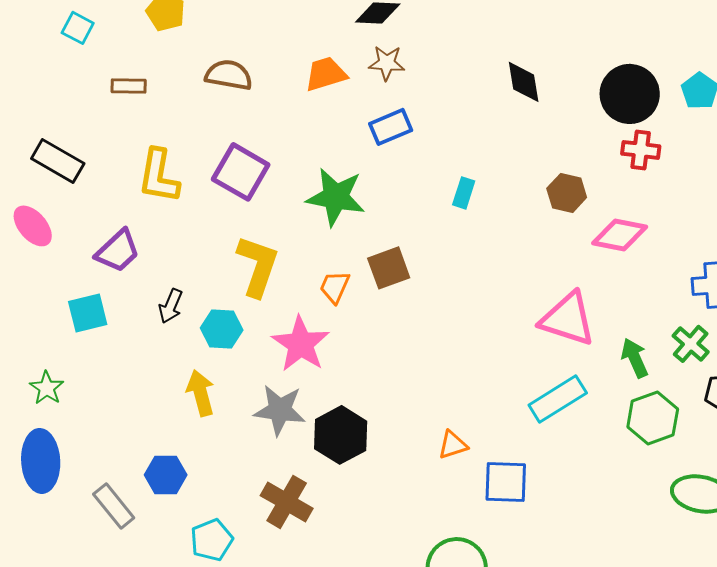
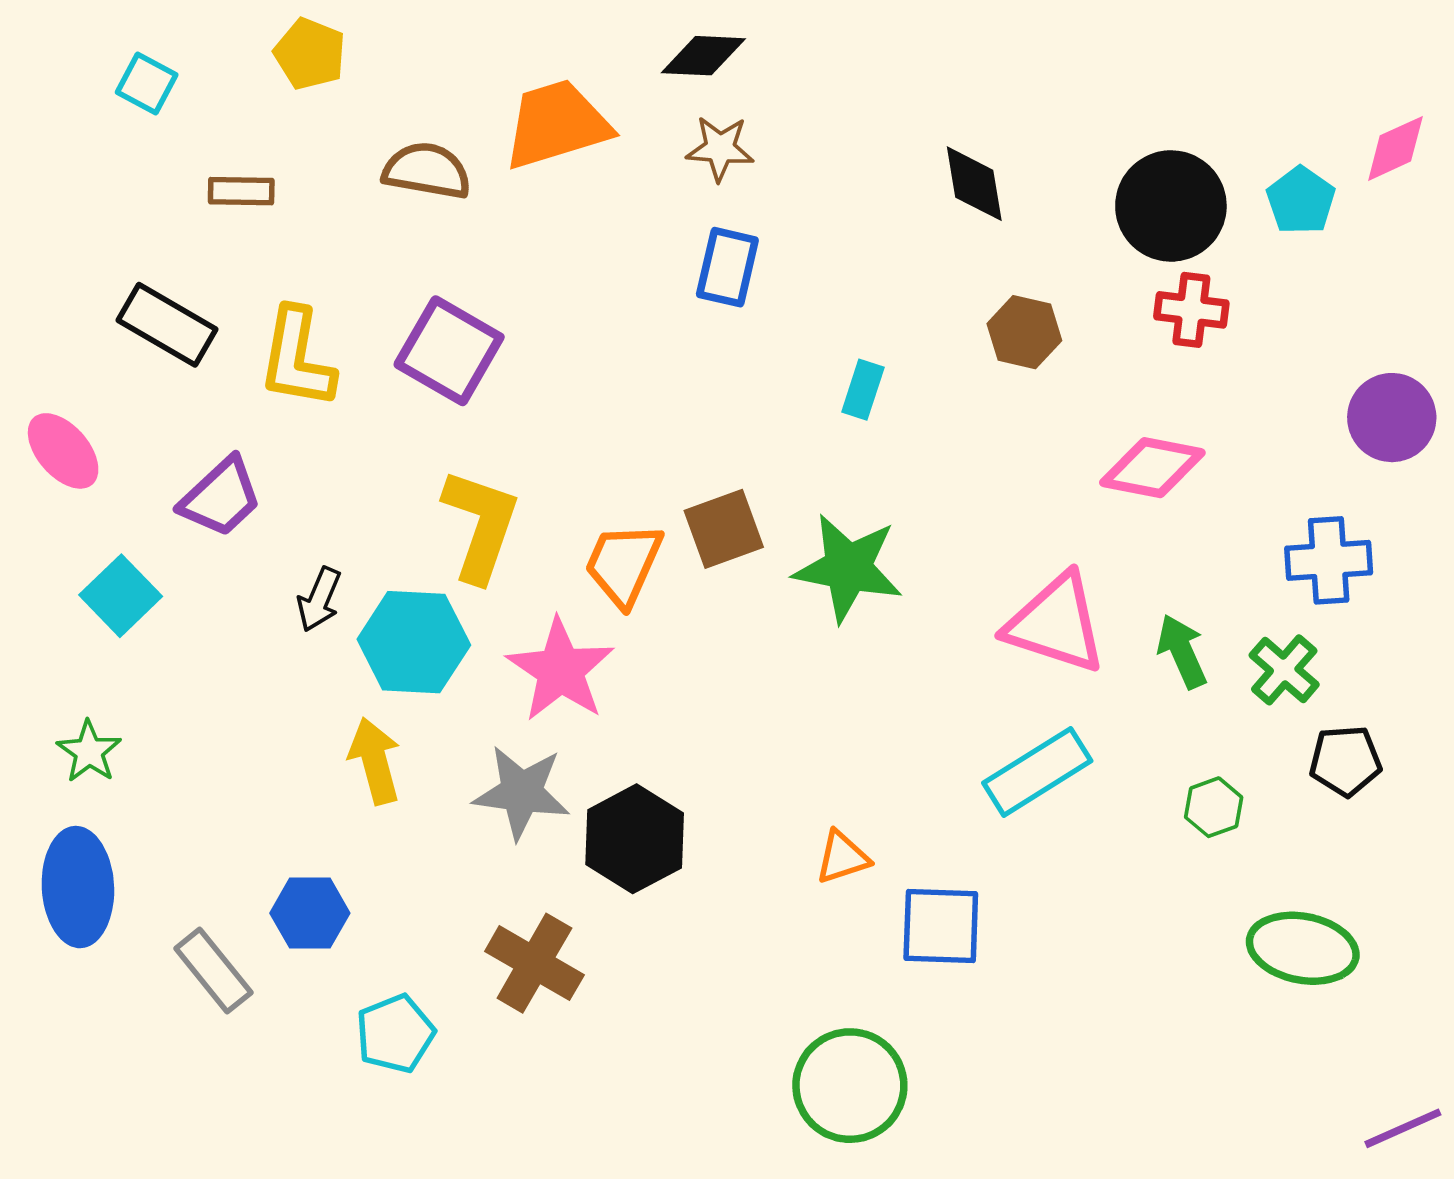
orange trapezoid: (326, 74) -> (557, 124), moved, size x1.4
blue rectangle: (391, 127) -> (727, 267), turned -54
black rectangle: (58, 161) -> (167, 325), moved
brown hexagon: (567, 193) -> (1024, 332), moved
green star: (336, 197) -> (848, 568), moved
orange trapezoid: (335, 287) -> (624, 564), size x1.4
cyan square: (88, 313) -> (121, 596), moved, turned -30
cyan hexagon: (222, 329) -> (414, 642), size x1.4
green arrow: (635, 358) -> (1182, 651), moved
green hexagon: (653, 418) -> (1214, 807), size x0.6

